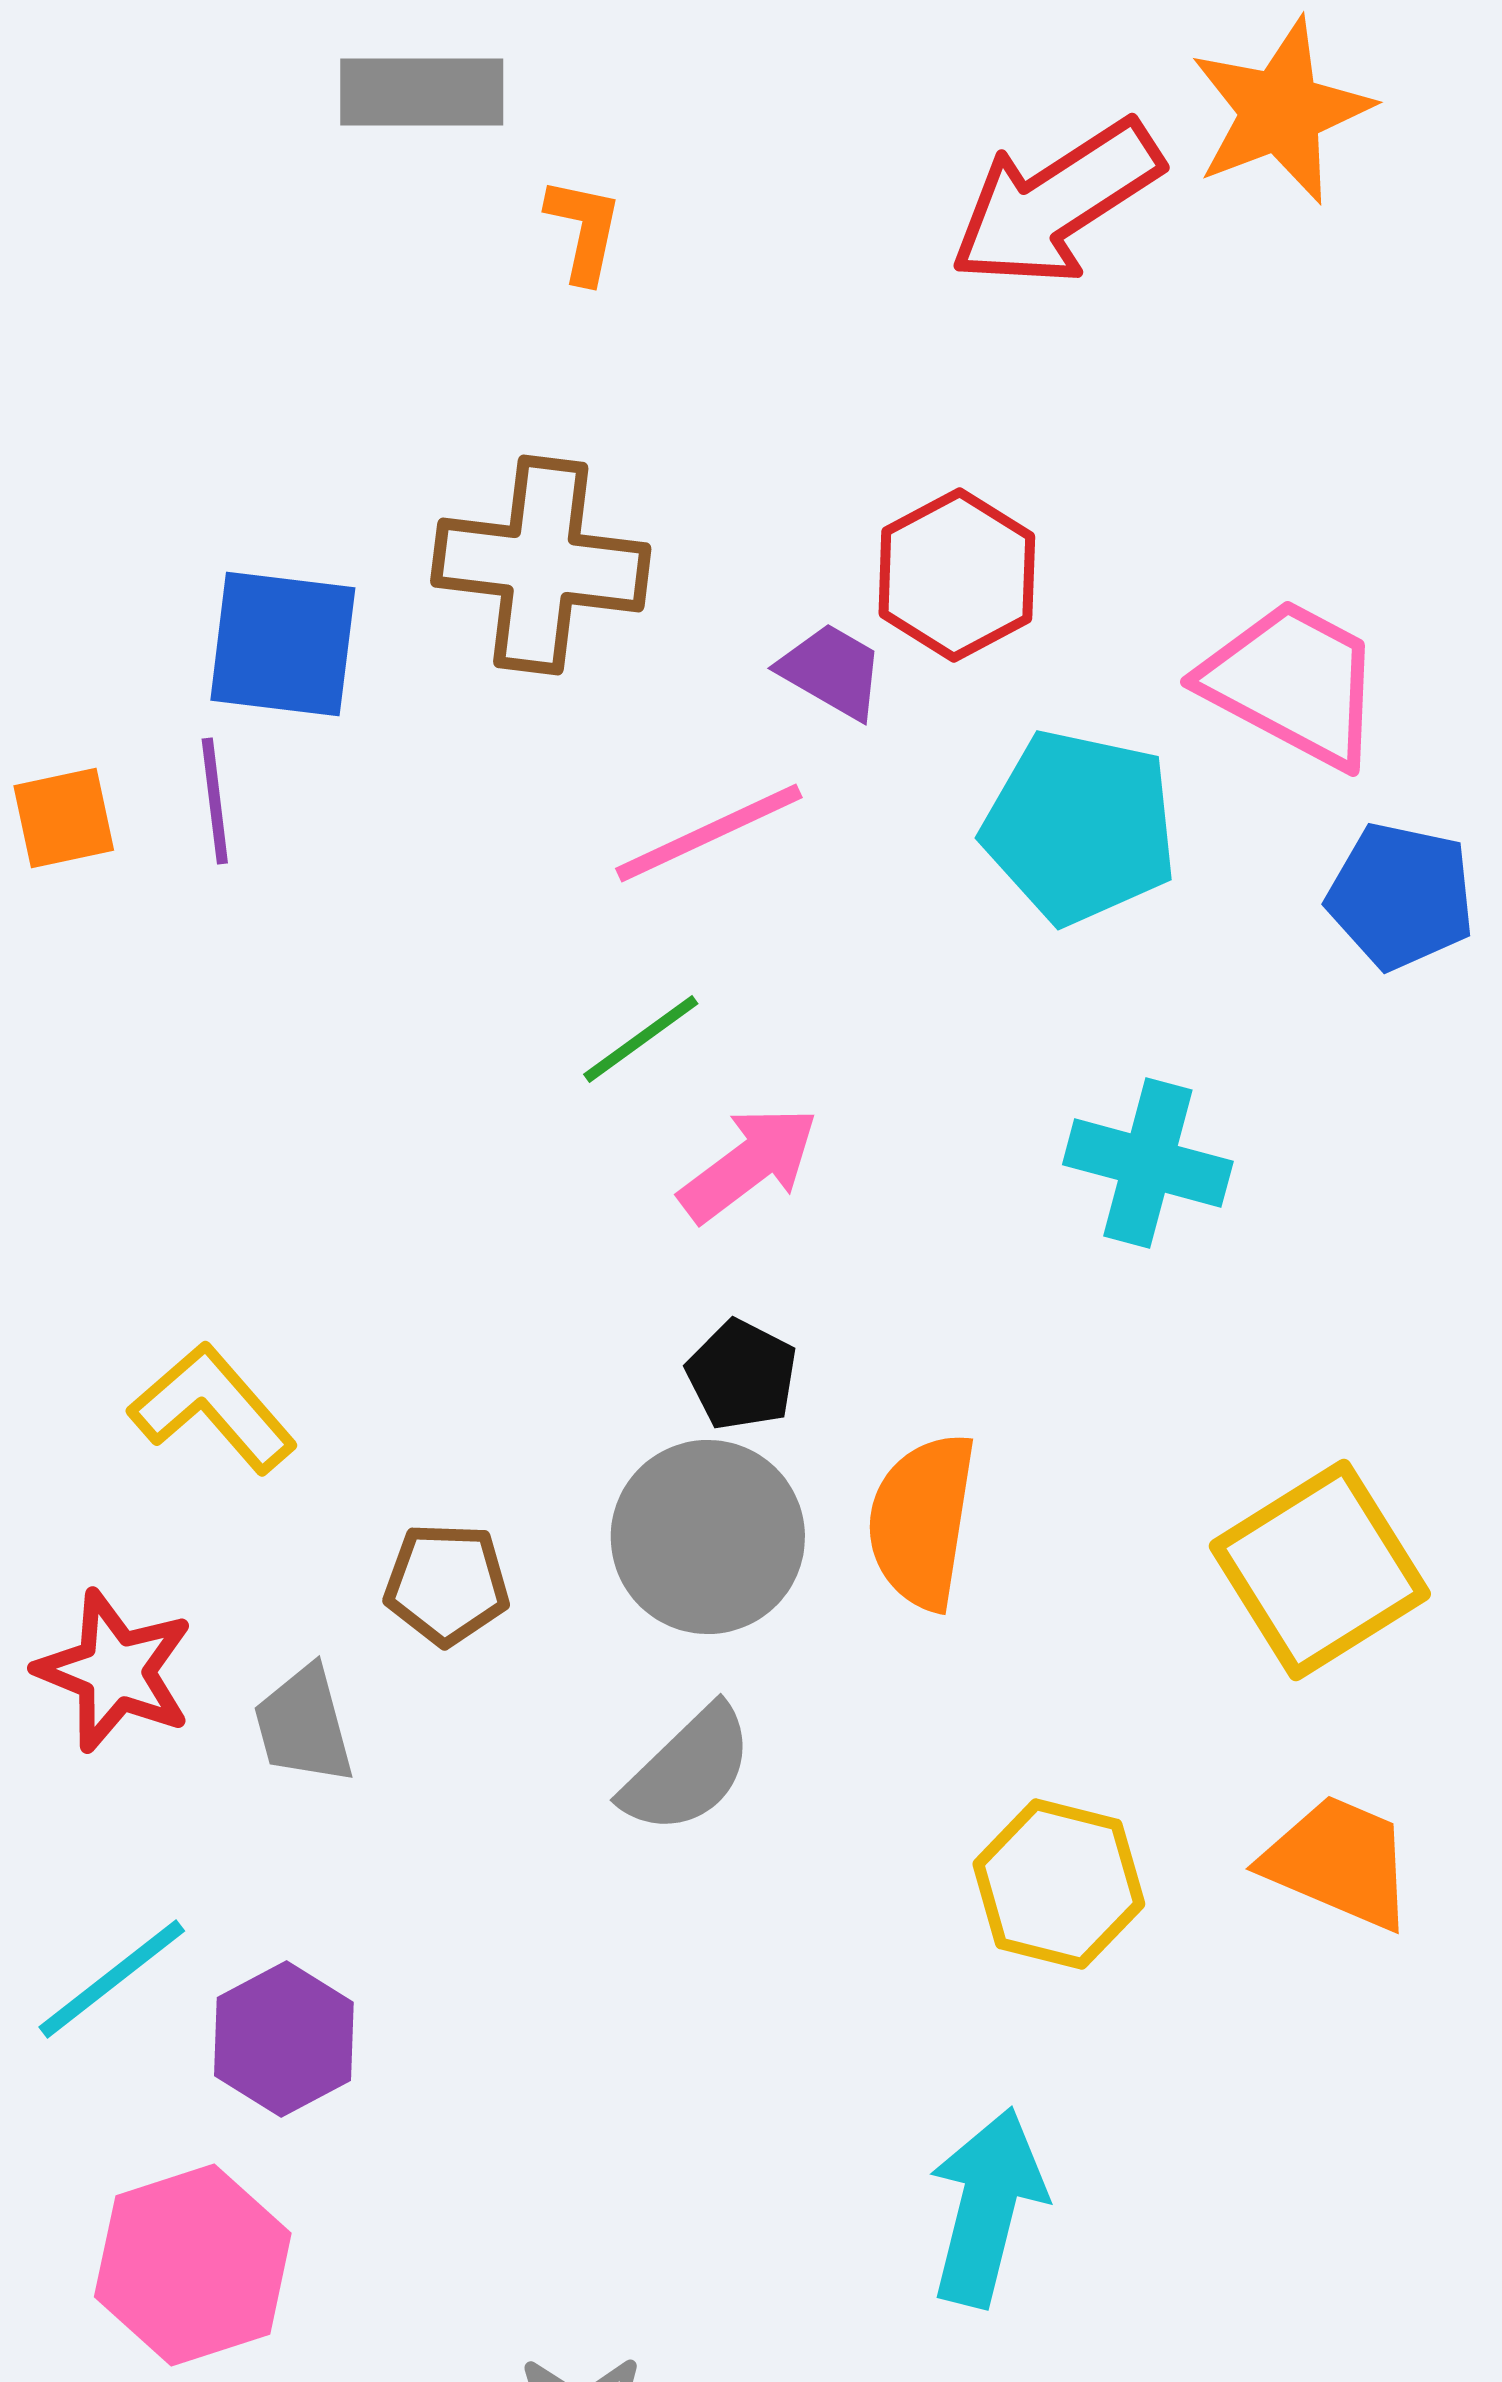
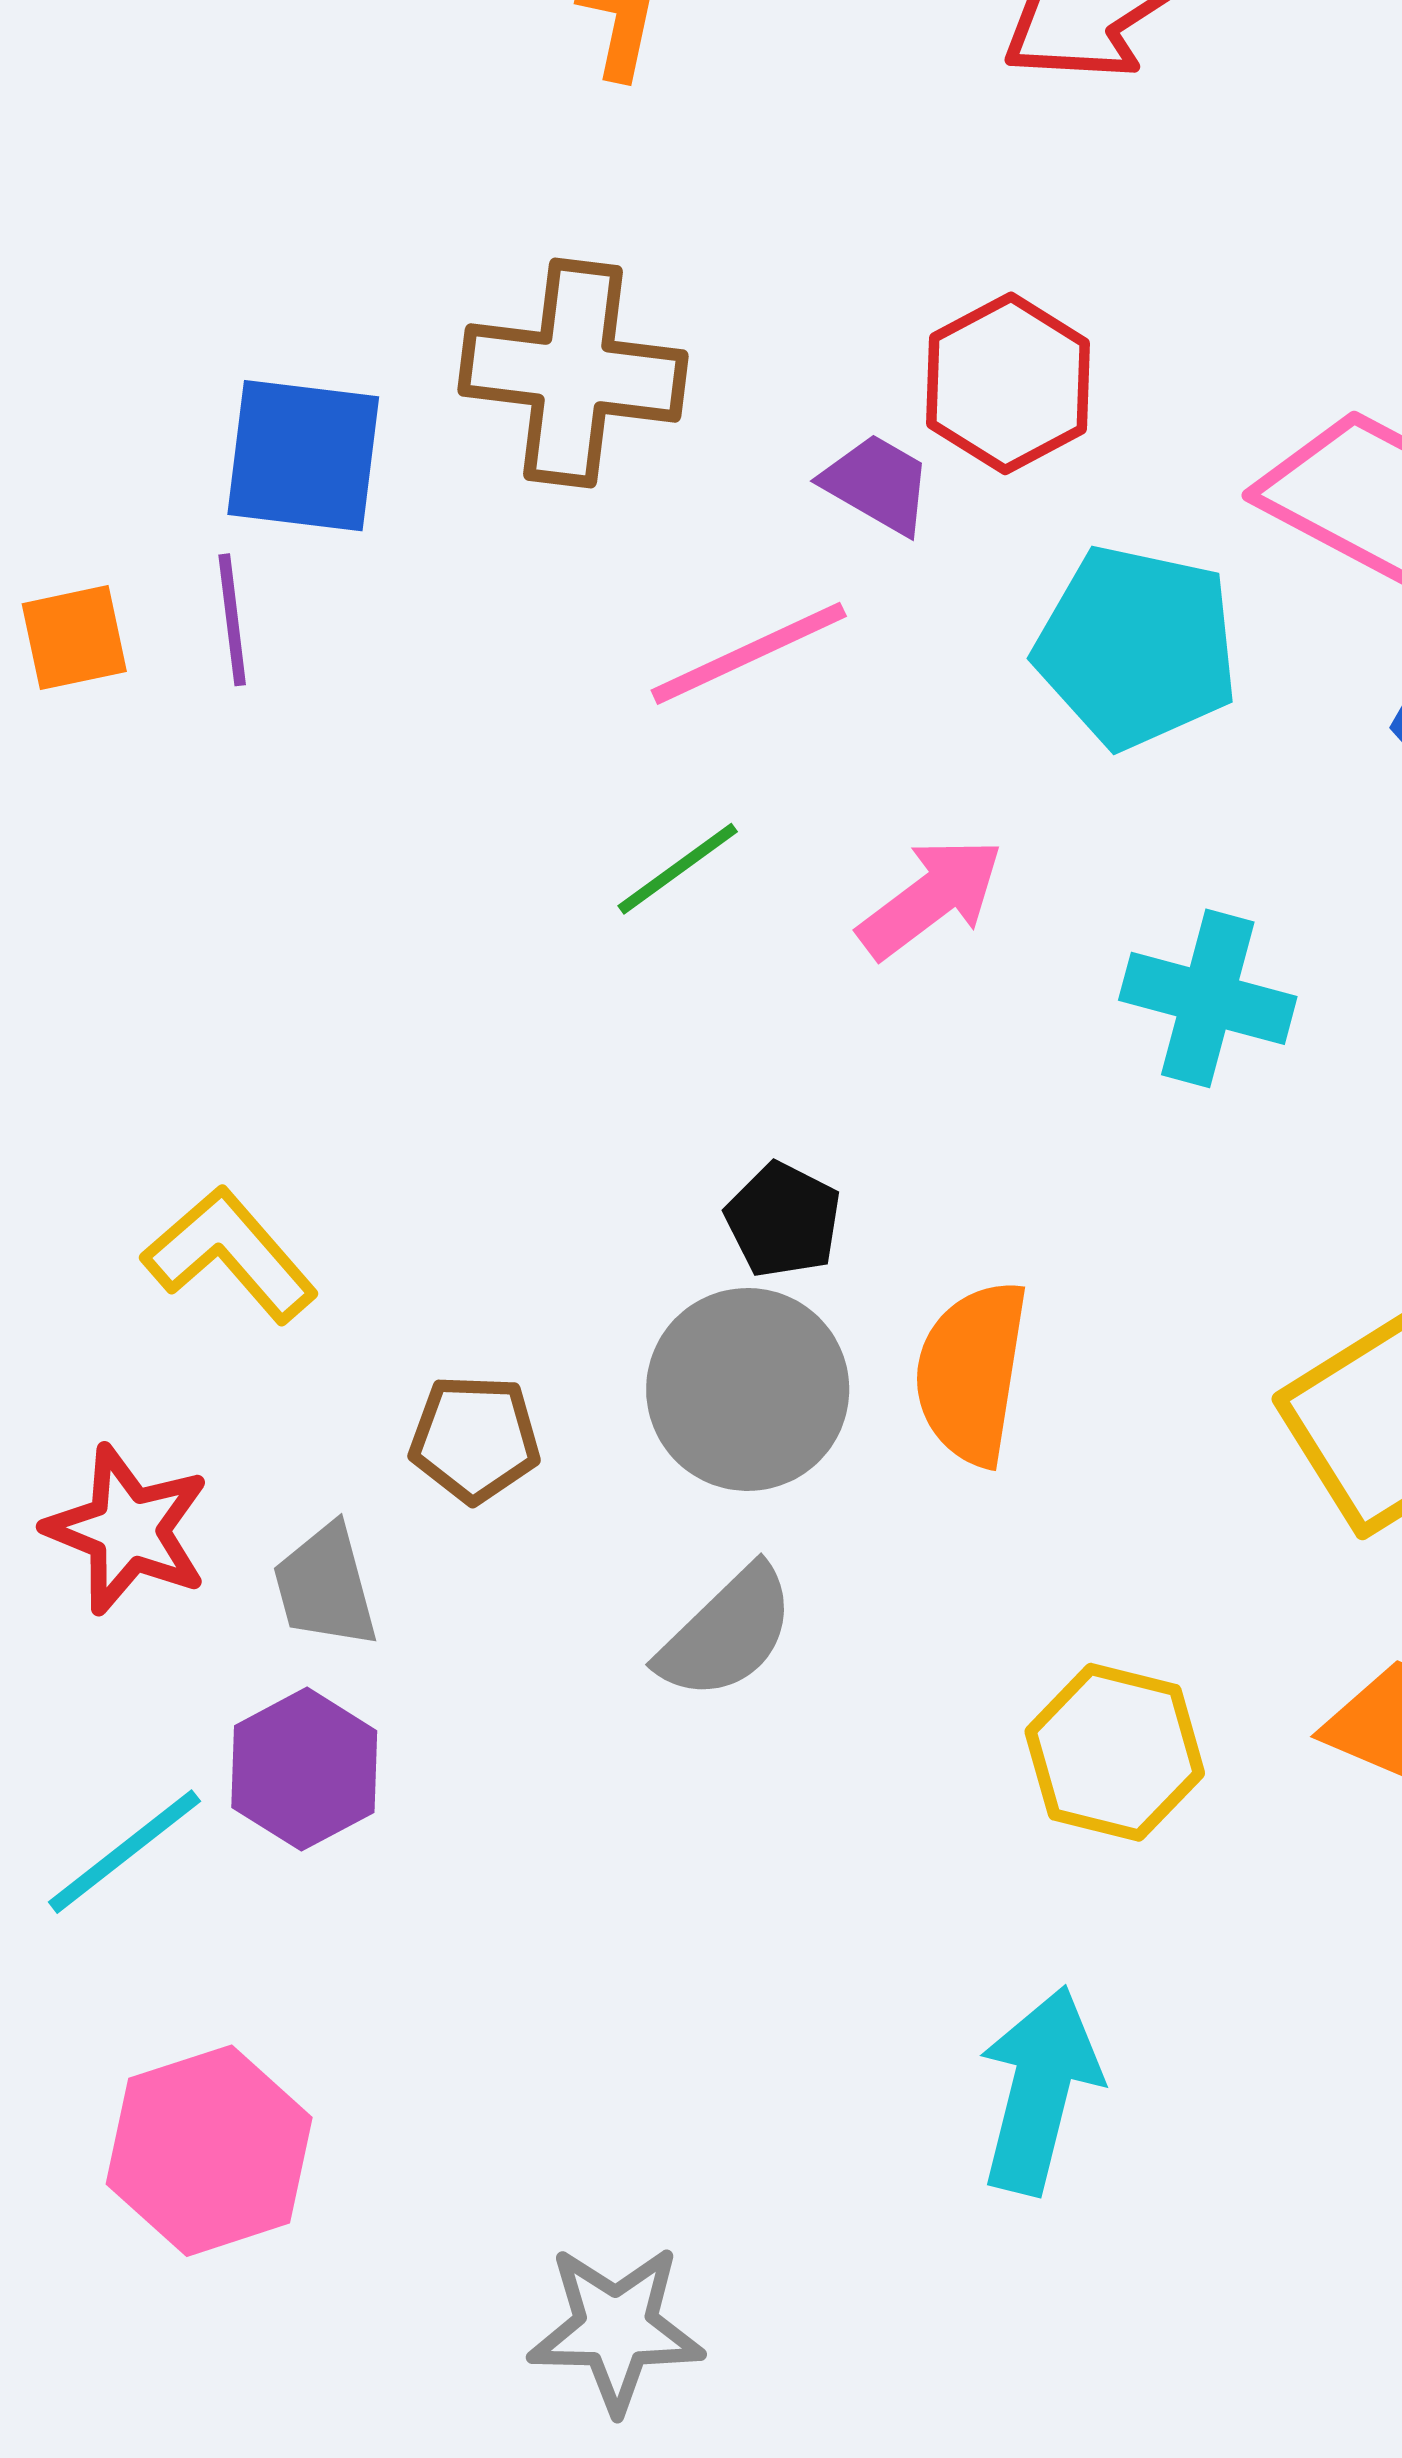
pink arrow: (749, 1164) -> (931, 898), moved
purple hexagon: (284, 2039) -> (304, 1769), moved

